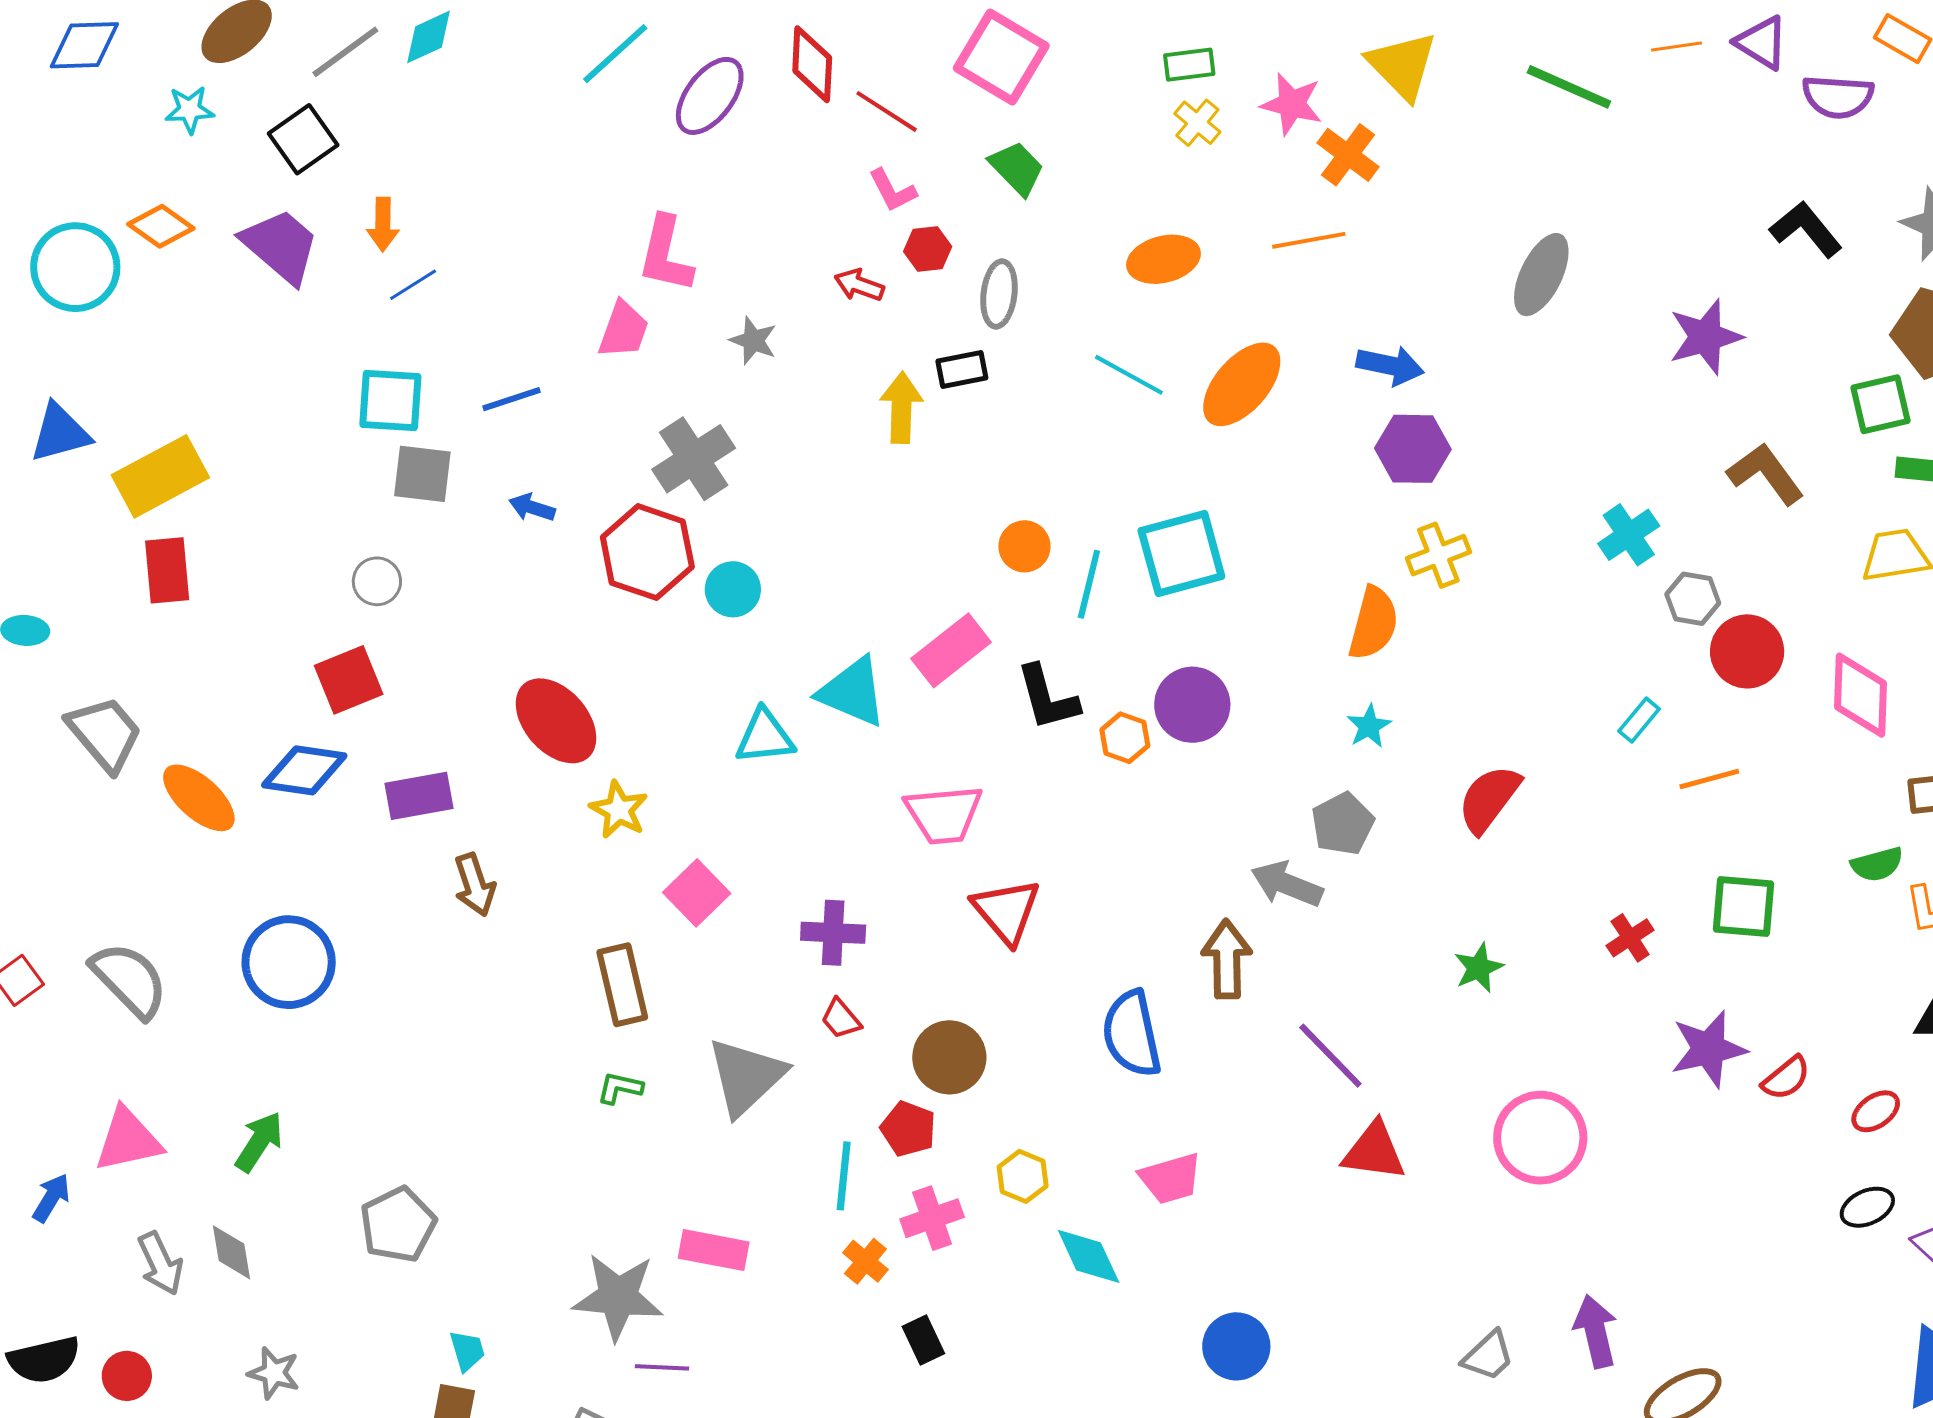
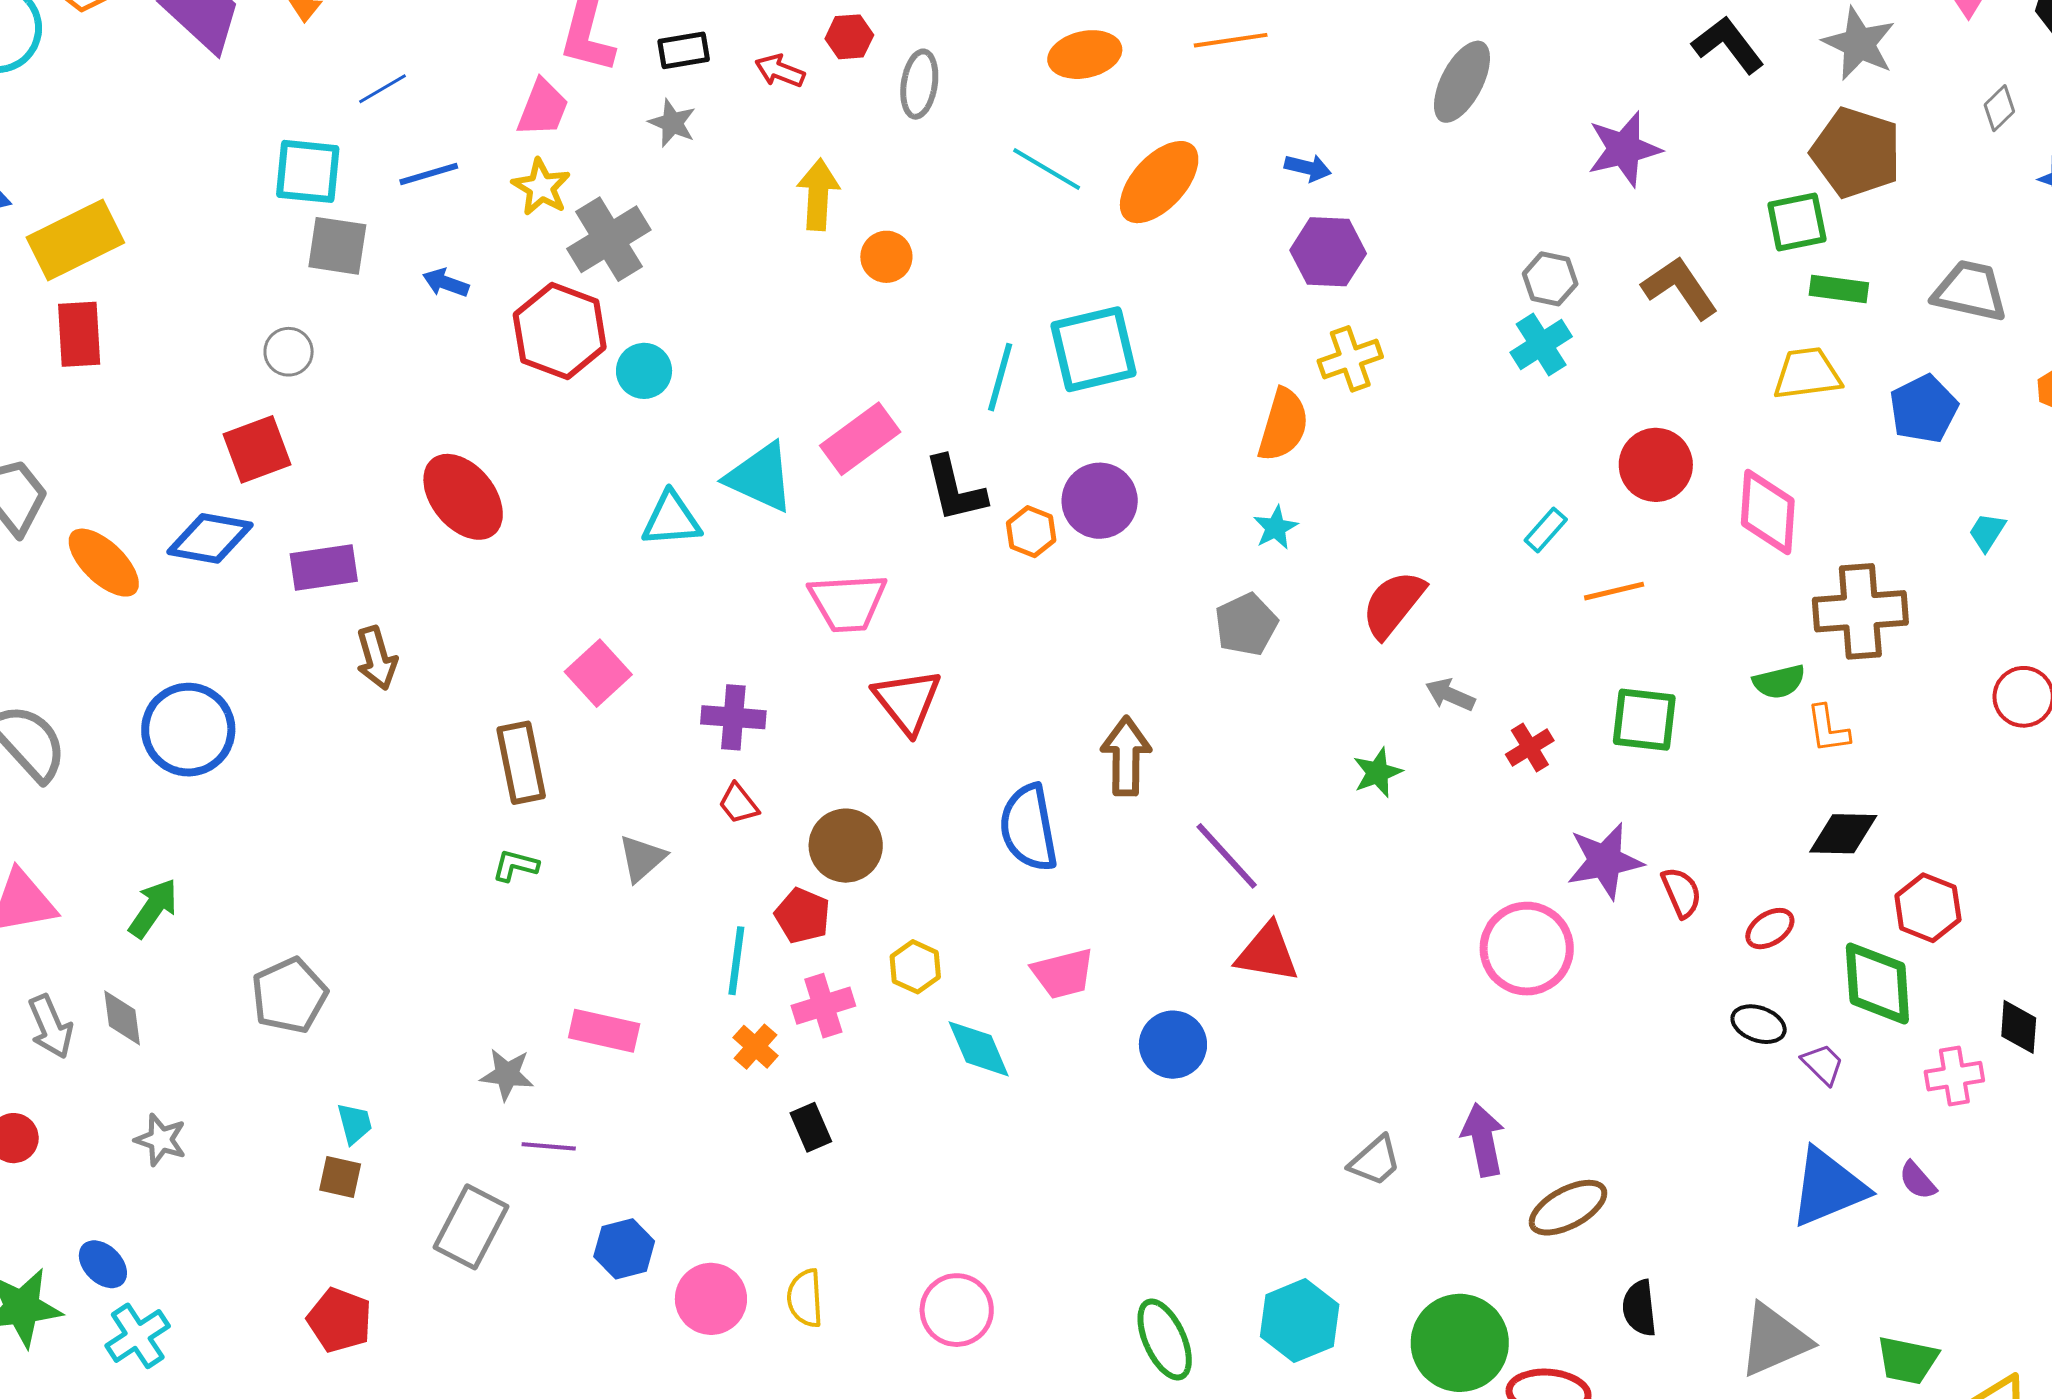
blue line: (413, 285) -> (383, 89), moved
blue arrow: (1390, 365) -> (1308, 168), size x0.7
black rectangle: (962, 369) -> (684, 50), moved
orange circle: (1024, 546) -> (886, 257), moved
gray hexagon: (1693, 599) -> (1550, 279), moved
yellow star: (619, 810) -> (541, 187), moved
gray arrow: (1287, 884) -> (1450, 695), moved, size x0.7
gray triangle: (746, 1077) -> (642, 858), size x0.6
red semicircle: (1786, 1078) -> (1681, 892), turned -76
pink circle: (1540, 1138) -> (1527, 949), moved
black ellipse: (1867, 1207) -> (1759, 1024), turned 42
gray star: (618, 1297) -> (507, 1074), size x0.6
blue circle: (1236, 1346) -> (1173, 1045), moved

